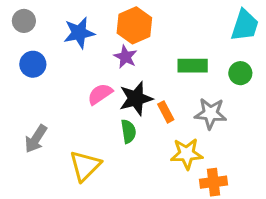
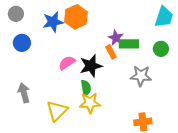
orange hexagon: (134, 25) -> (76, 17), moved
purple star: (125, 57) -> (116, 38), moved
orange rectangle: (166, 112) -> (111, 52), moved
gray arrow: (36, 139) -> (24, 93), turned 132
yellow star: (187, 154) -> (90, 103), moved

